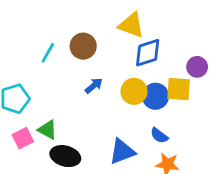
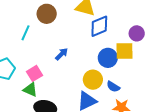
brown circle: (83, 46) -> (47, 14), moved
yellow circle: (134, 91) -> (93, 80), moved
pink square: (23, 138) -> (35, 73), moved

